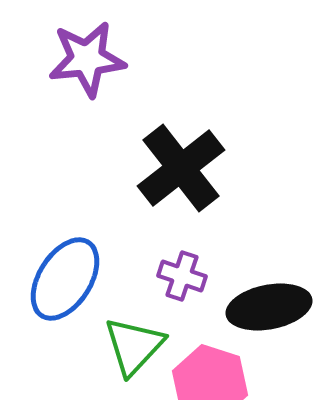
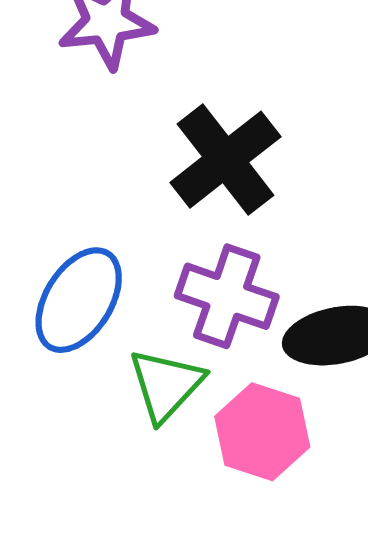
purple cross: (182, 276) -> (227, 296), size x1.6

